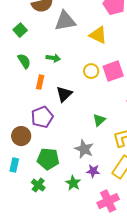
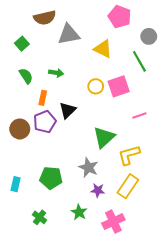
purple pentagon: (42, 117) -> (45, 122), moved
green triangle: (99, 120) -> (104, 137), size x1.6
brown circle: (21, 136) -> (20, 129), moved
green star: (73, 183) -> (79, 212), moved
green cross: (38, 185) -> (40, 217), moved

